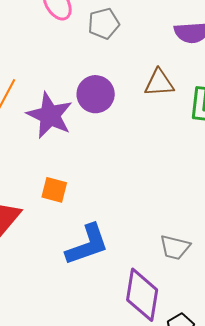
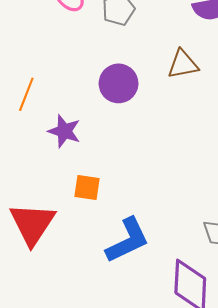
purple star: (50, 115) -> (64, 131), moved, size x0.7

